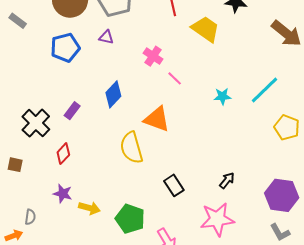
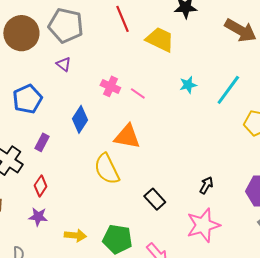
purple triangle: (106, 37) -> (64, 64), turned 35
blue pentagon: (65, 48) -> (27, 99), moved
pink cross: (153, 56) -> (110, 86), moved
cyan star: (222, 96) -> (188, 85), moved
purple star: (63, 194) -> (38, 217), moved

